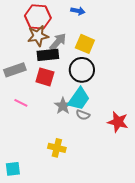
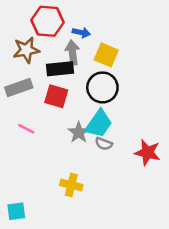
blue arrow: (78, 11) -> (81, 32), moved
brown star: (38, 36) -> (26, 50), moved
gray arrow: (58, 42) -> (72, 52), turned -48

